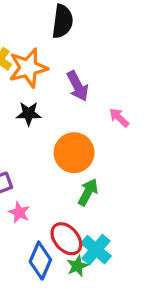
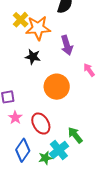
green arrow: (88, 192) -> (75, 135), moved, turned -78
red ellipse: (66, 239) -> (41, 124), moved

